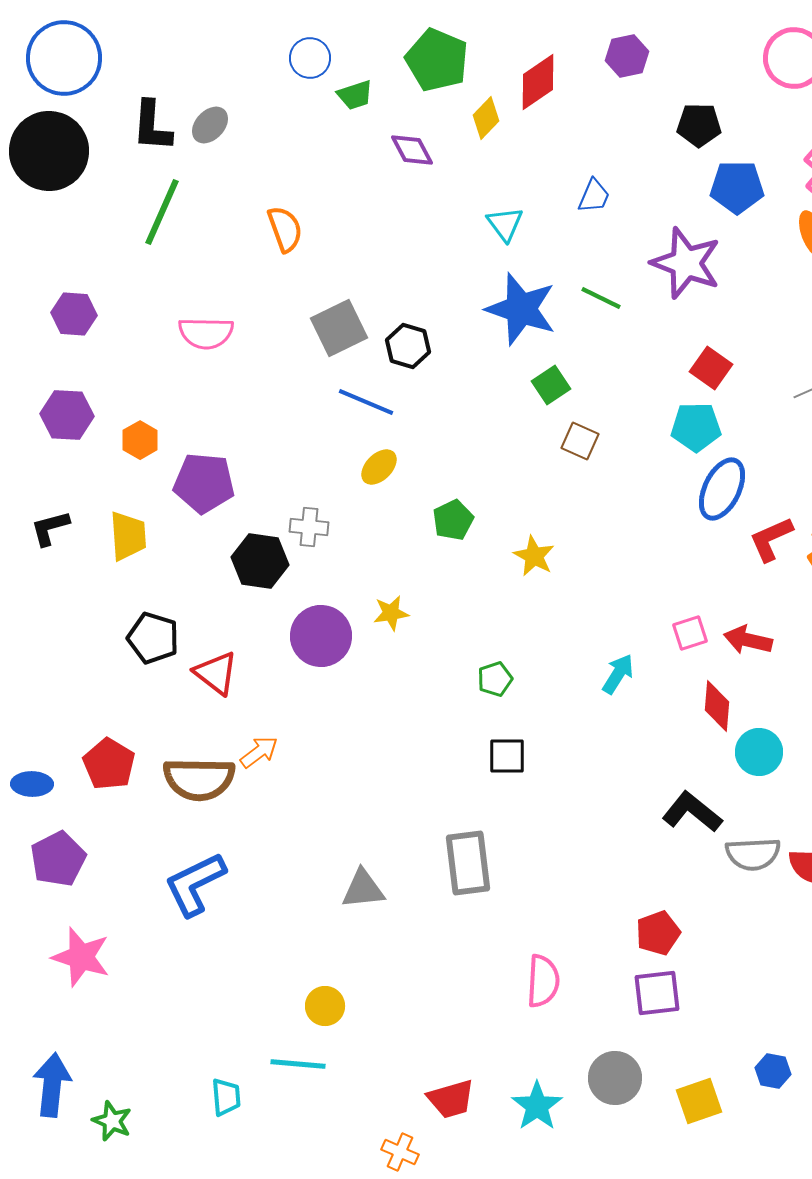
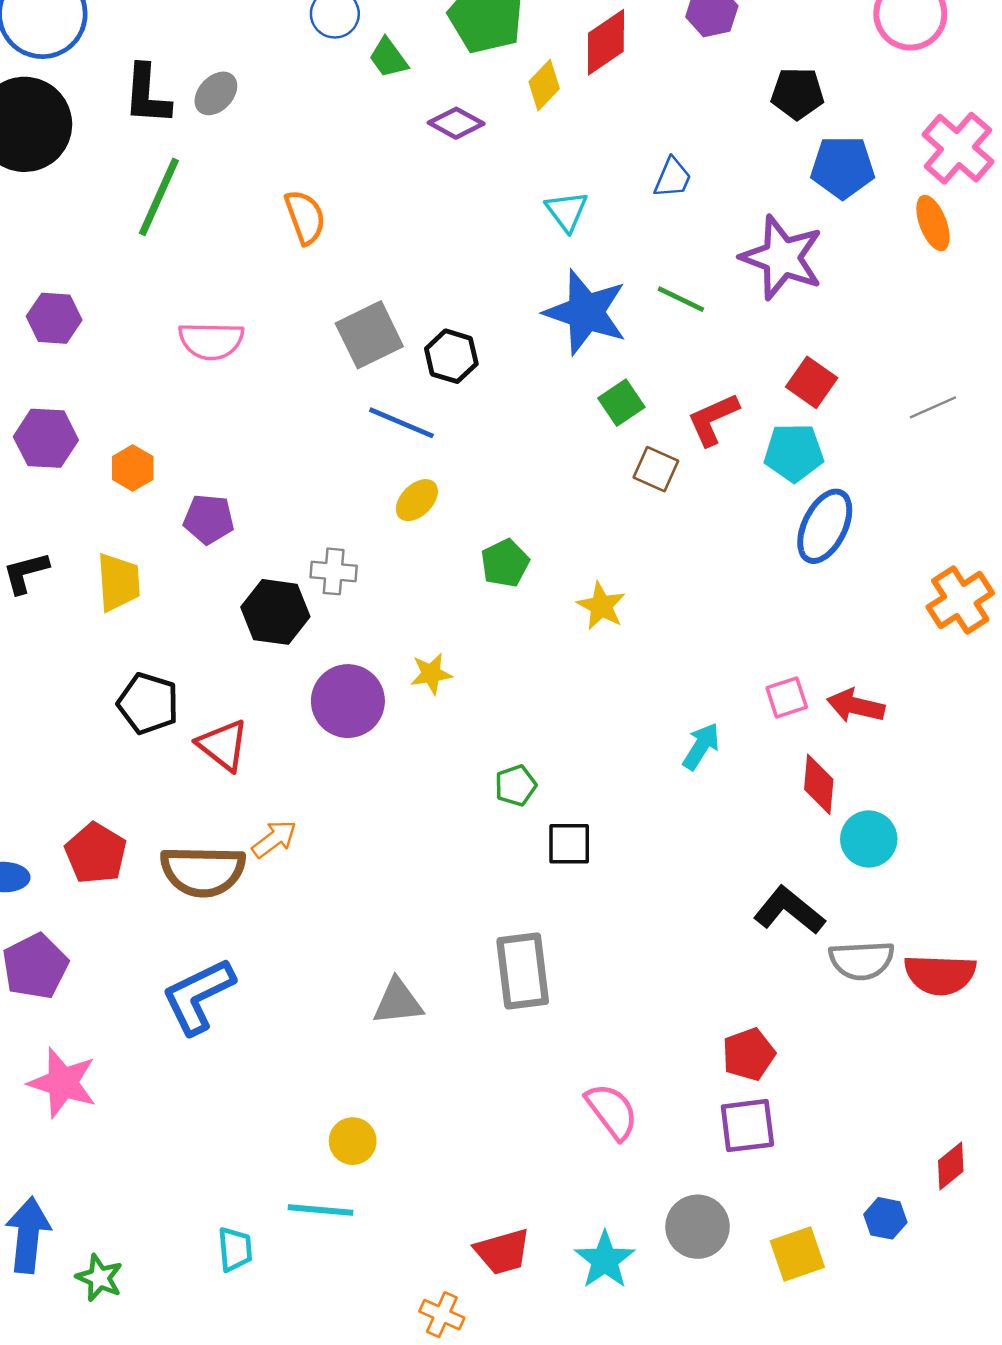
green trapezoid: (355, 95) -> (388, 58), turned 72
purple diamond: (412, 150) -> (456, 123), turned -33
purple pentagon: (204, 483) -> (209, 519), size x0.7
red L-shape: (771, 539) -> (713, 419), moved
green pentagon: (495, 679) -> (516, 786), moved
pink semicircle: (543, 981) -> (612, 1111), turned -40

